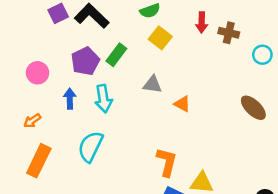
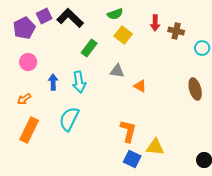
purple pentagon: (85, 61) -> (24, 28), moved
brown ellipse: (253, 108) -> (195, 89), turned 30

